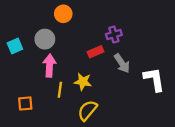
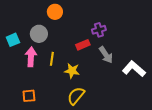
pink arrow: (49, 66) -> (31, 57), moved
white L-shape: (154, 79) -> (134, 69), turned -40
yellow line: (60, 90) -> (52, 59), moved
orange square: (25, 104) -> (29, 96), moved

